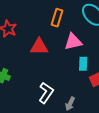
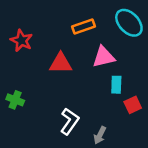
orange rectangle: (57, 18) -> (83, 27), turned 54

